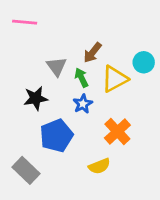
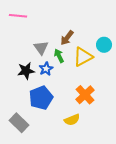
blue star: (83, 104) -> (46, 69), moved

